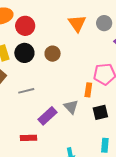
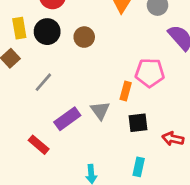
gray line: (26, 91) -> (43, 82), turned -42
red rectangle: (28, 138) -> (39, 145), turned 35

